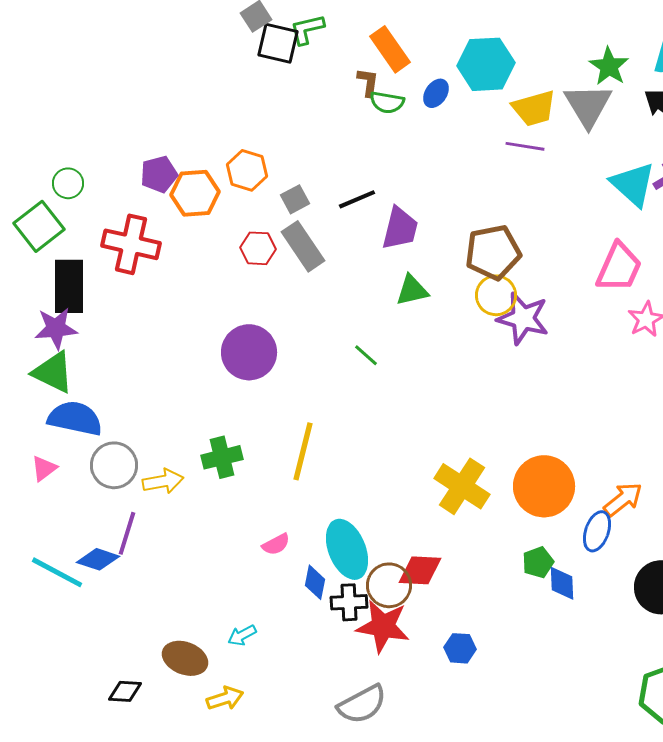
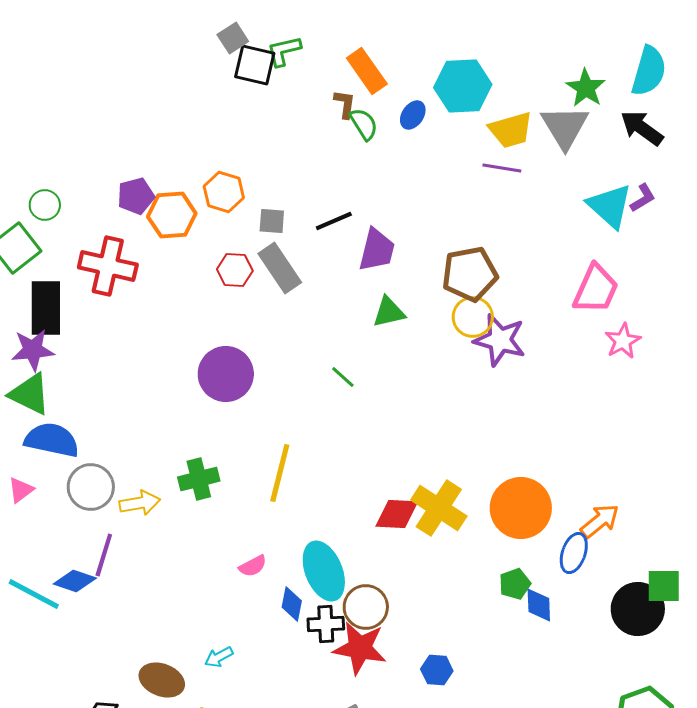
green semicircle: (387, 102) -> (364, 124), turned -132
gray square: (295, 199) -> (272, 221), turned 32
red diamond: (420, 570) -> (397, 514), moved

